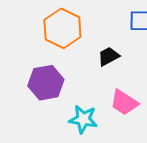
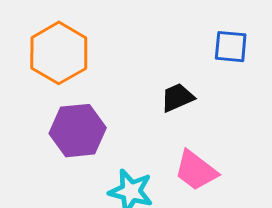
orange hexagon: (62, 28) -> (59, 53), moved

